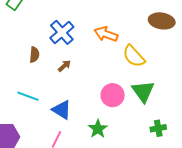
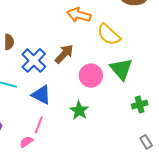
blue cross: (62, 32) -> (34, 60), moved
brown arrow: (64, 66) -> (64, 54), moved, size x1.5

